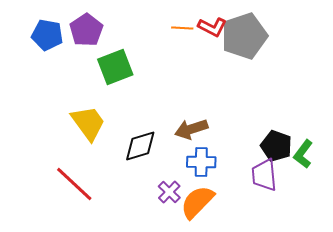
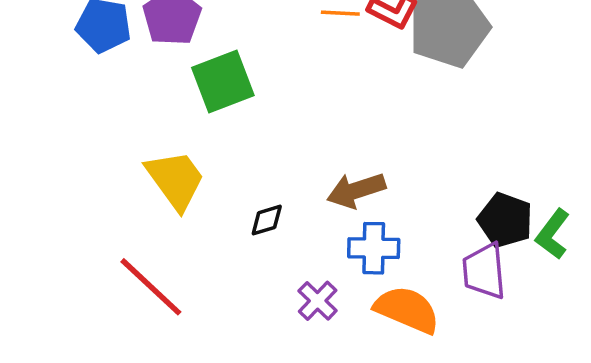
black diamond: (140, 146) -> (267, 220), size x0.6
orange semicircle: (197, 202) -> (407, 310), moved, turned 69

